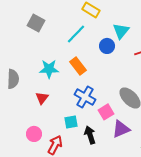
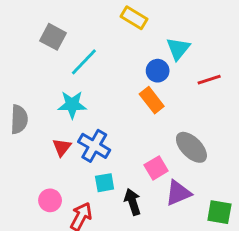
cyan line: (76, 34) -> (84, 62), moved
orange rectangle: (78, 66) -> (152, 100), moved
blue cross: (85, 97) -> (94, 146), moved

